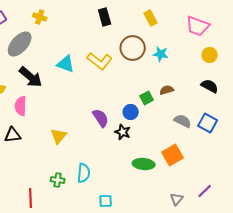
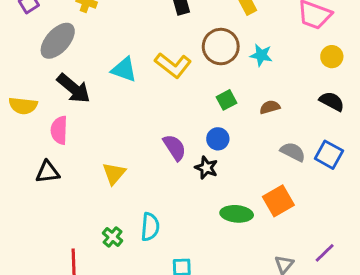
green square: (147, 98) -> (226, 100), moved
green cross: (58, 180) -> (113, 237), turned 32

